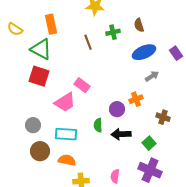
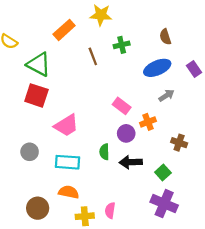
orange rectangle: (51, 24) -> (64, 30), moved, turned 60
brown semicircle: (139, 25) -> (165, 37), moved
pink rectangle: (82, 85) -> (122, 106), moved
brown circle: (40, 151) -> (38, 208), moved
pink semicircle: (115, 176) -> (110, 210), moved

